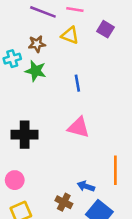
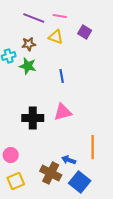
pink triangle: (79, 127) -> (63, 112), turned -30
black cross: (25, 135) -> (33, 118), moved
brown cross: (64, 202) -> (51, 173), size x1.5

